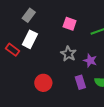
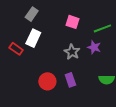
purple star: (90, 61) -> (94, 47), moved
purple rectangle: (80, 82) -> (70, 80), moved

